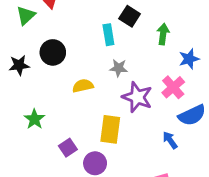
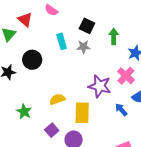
cyan rectangle: (108, 35) -> (62, 41), moved
gray star: (119, 68) -> (83, 47), moved
yellow semicircle: (83, 86) -> (57, 99), moved
blue arrow: (170, 140) -> (121, 110), moved

